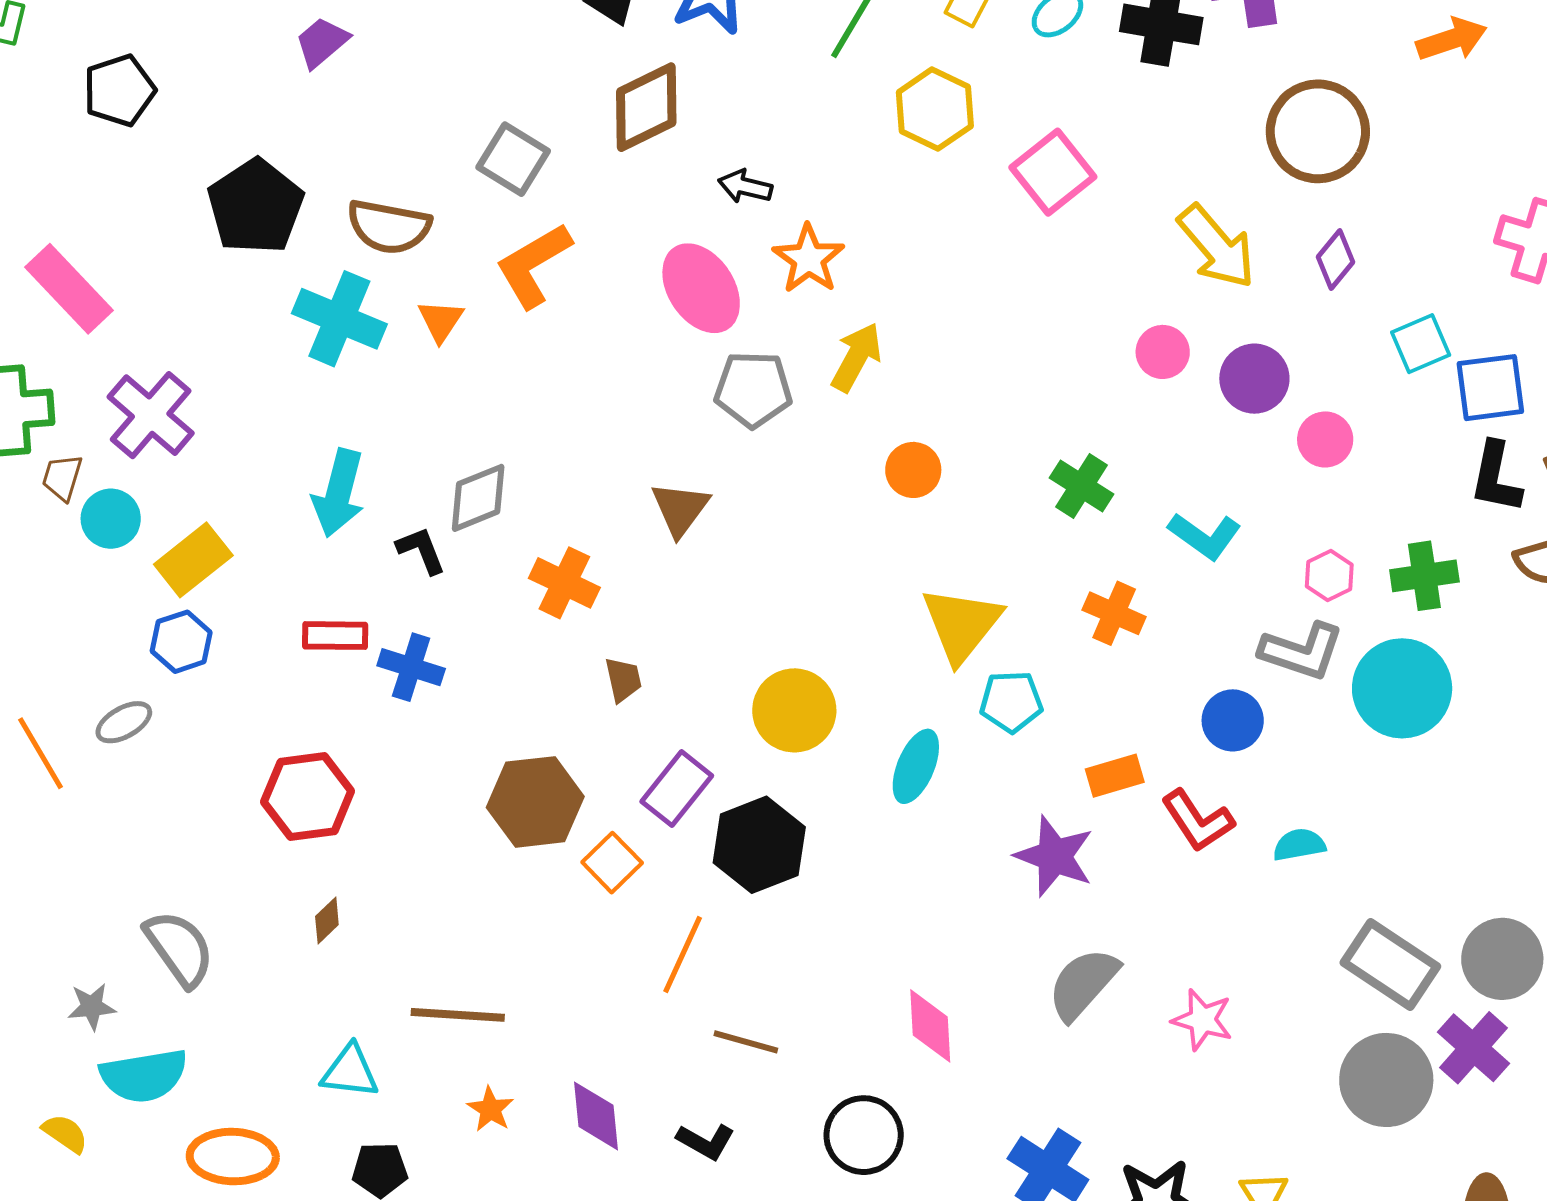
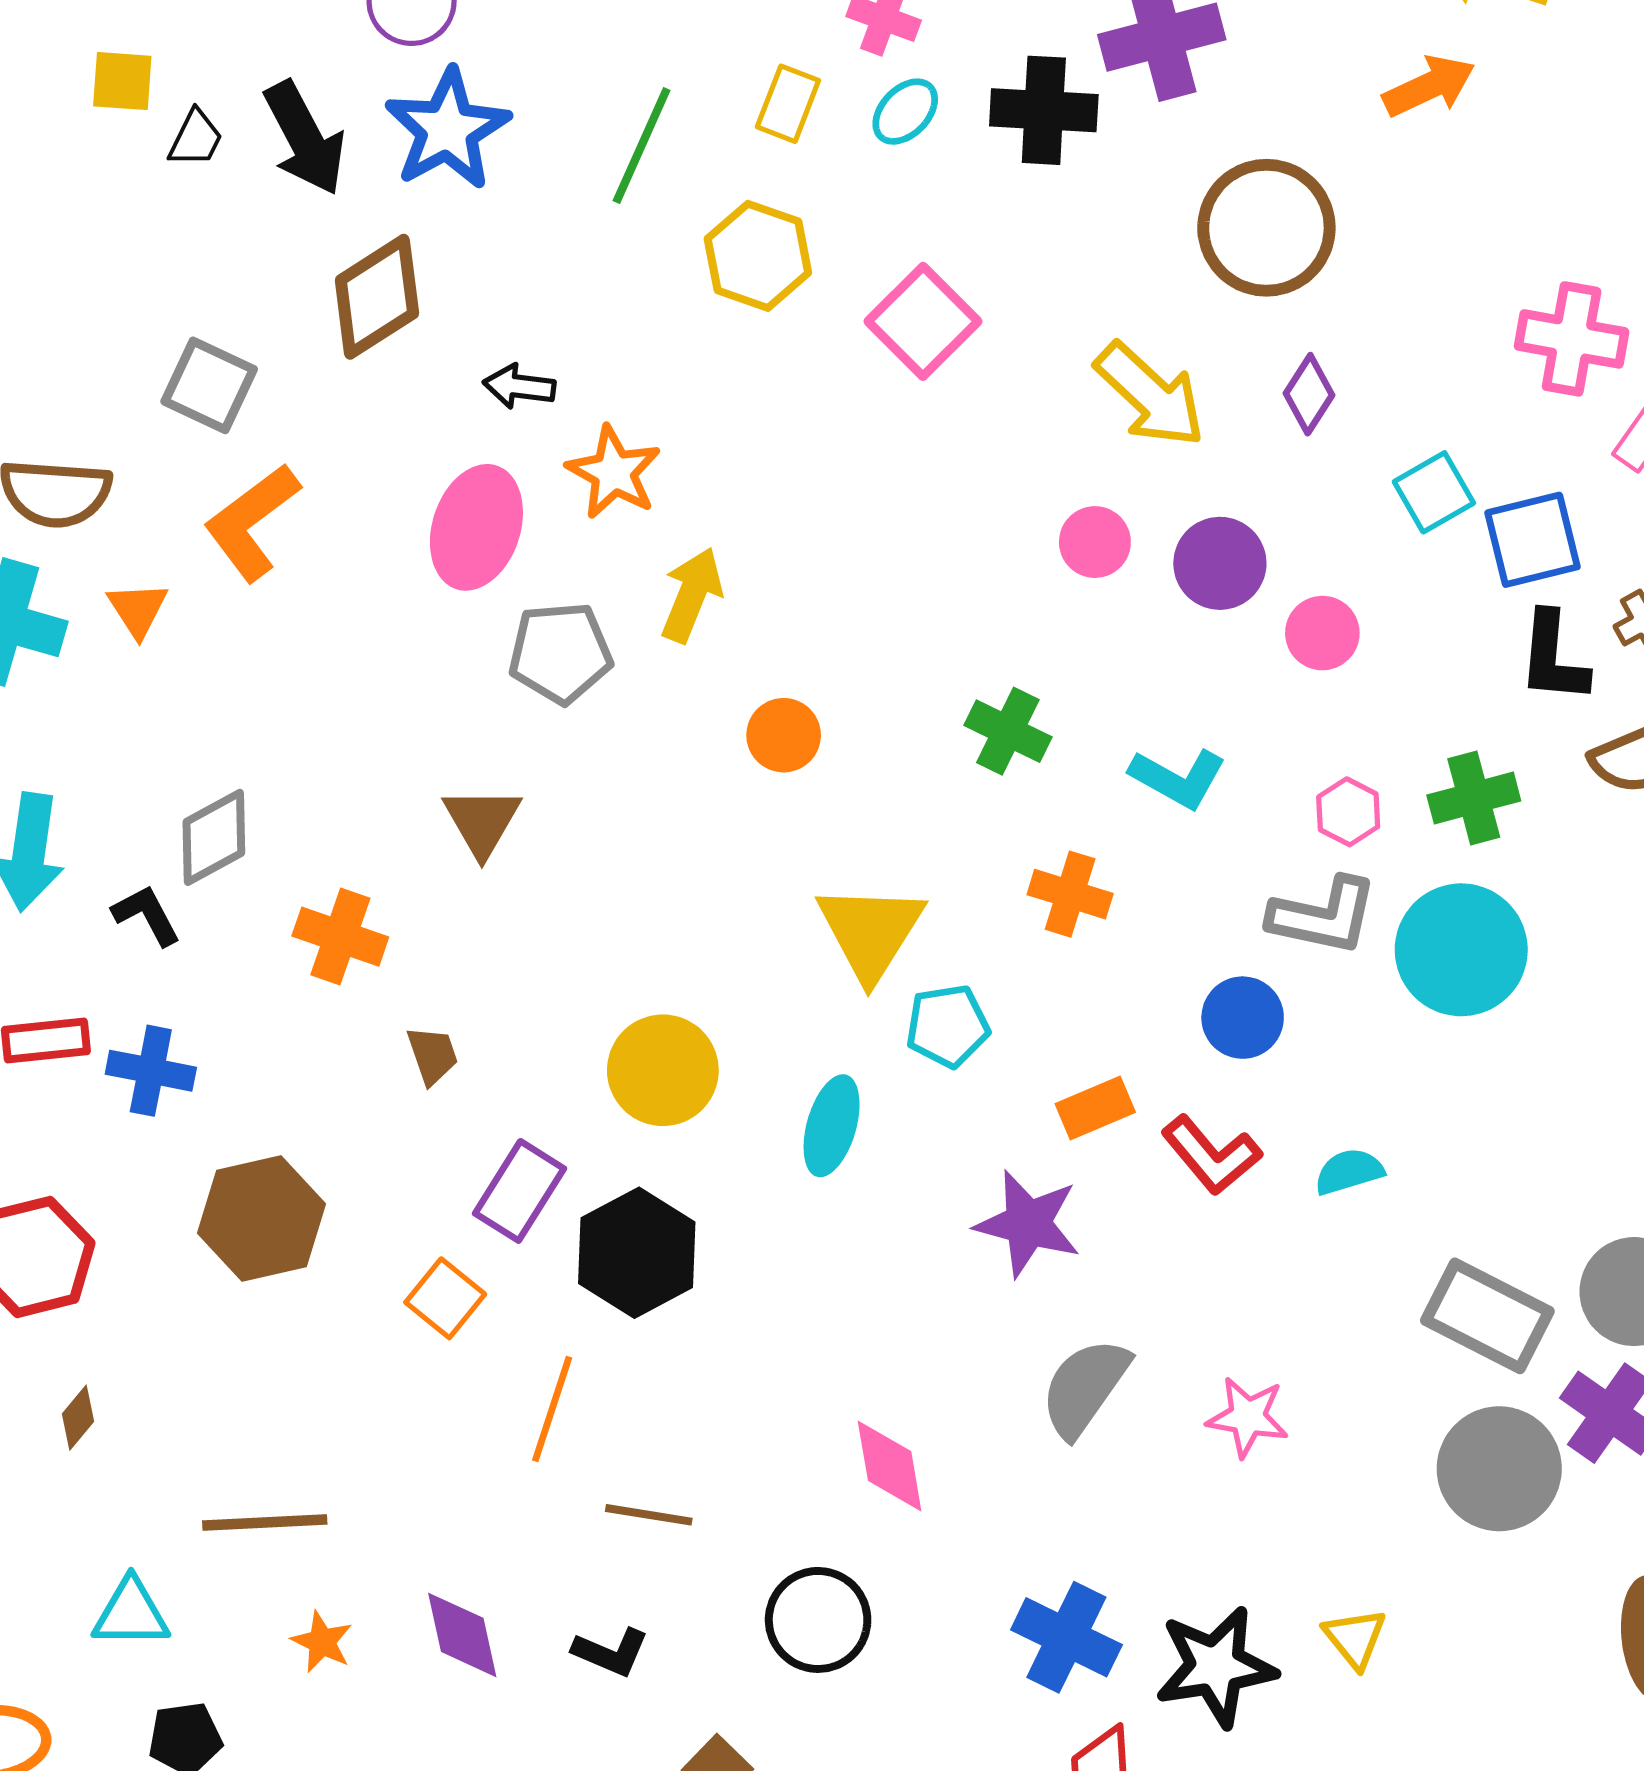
pink ellipse: (701, 288) -> (476, 527), turned 58
brown hexagon: (535, 802) -> (262, 1218), moved

